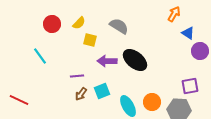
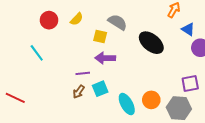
yellow square: (90, 40) -> (100, 36), moved
black ellipse: (135, 60) -> (151, 43), moved
purple line: (77, 76) -> (83, 73), moved

